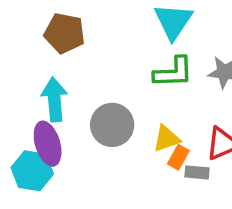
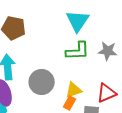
orange rectangle: (178, 157) -> (70, 103), moved

